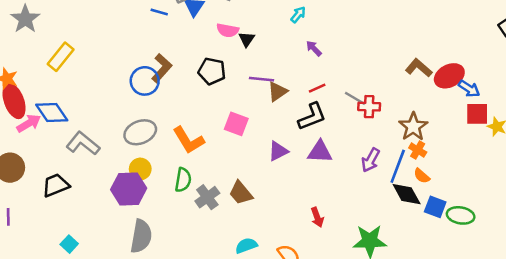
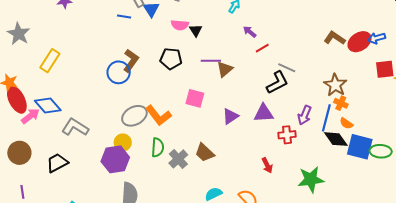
red line: (317, 88) -> (262, 48), moved
blue arrow: (469, 89) -> (377, 38), moved, turned 138
red cross: (369, 107) -> (287, 135), moved
black L-shape: (312, 117) -> (277, 83), moved
gray ellipse: (140, 132) -> (134, 116), moved
blue square: (435, 207) -> (360, 147), size x1.5

